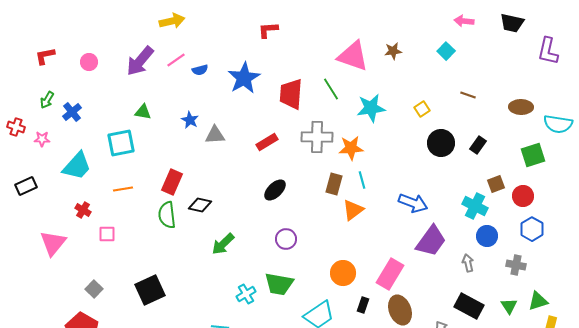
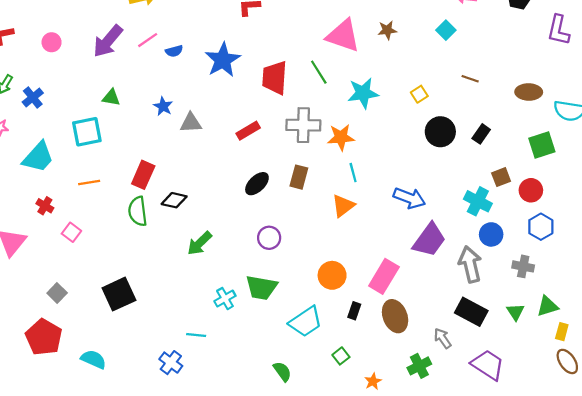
brown rectangle: (334, 184) -> (299, 177), moved
pink square: (107, 234) -> (71, 232), turned 36
gray arrow: (468, 263) -> (470, 264), size x1.8

